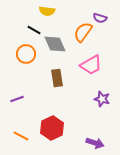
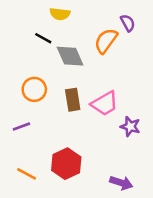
purple semicircle: (100, 18) -> (128, 23), turned -136
orange circle: (26, 54) -> (34, 89), moved
pink trapezoid: (91, 65) -> (105, 103), moved

